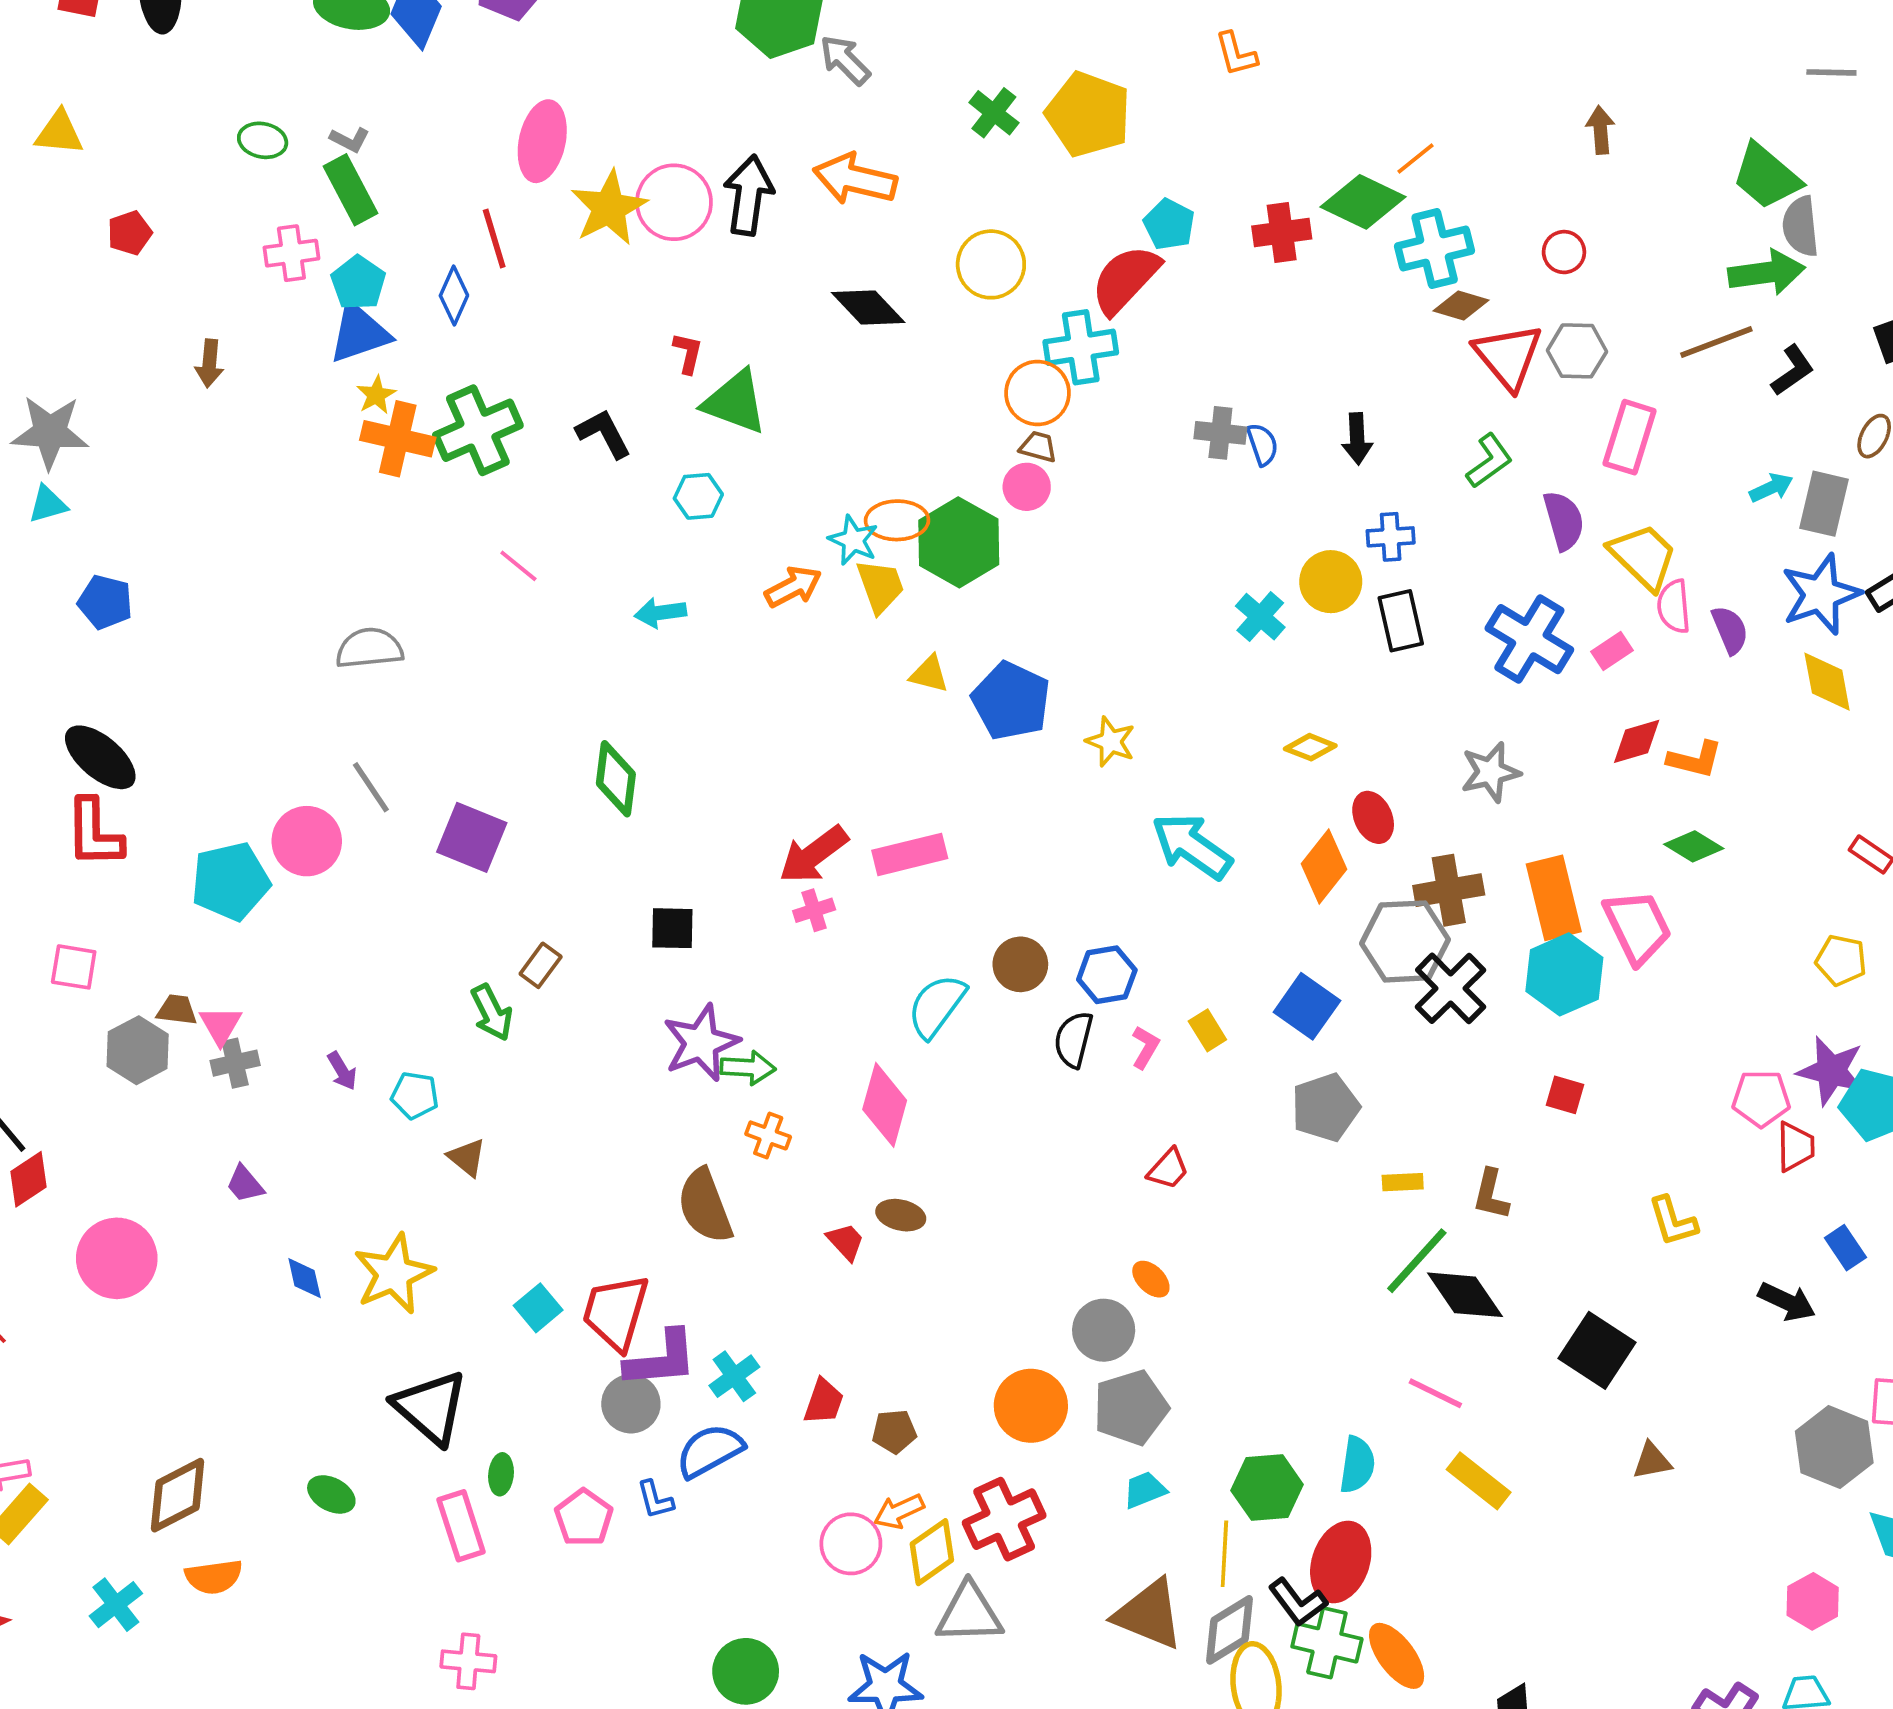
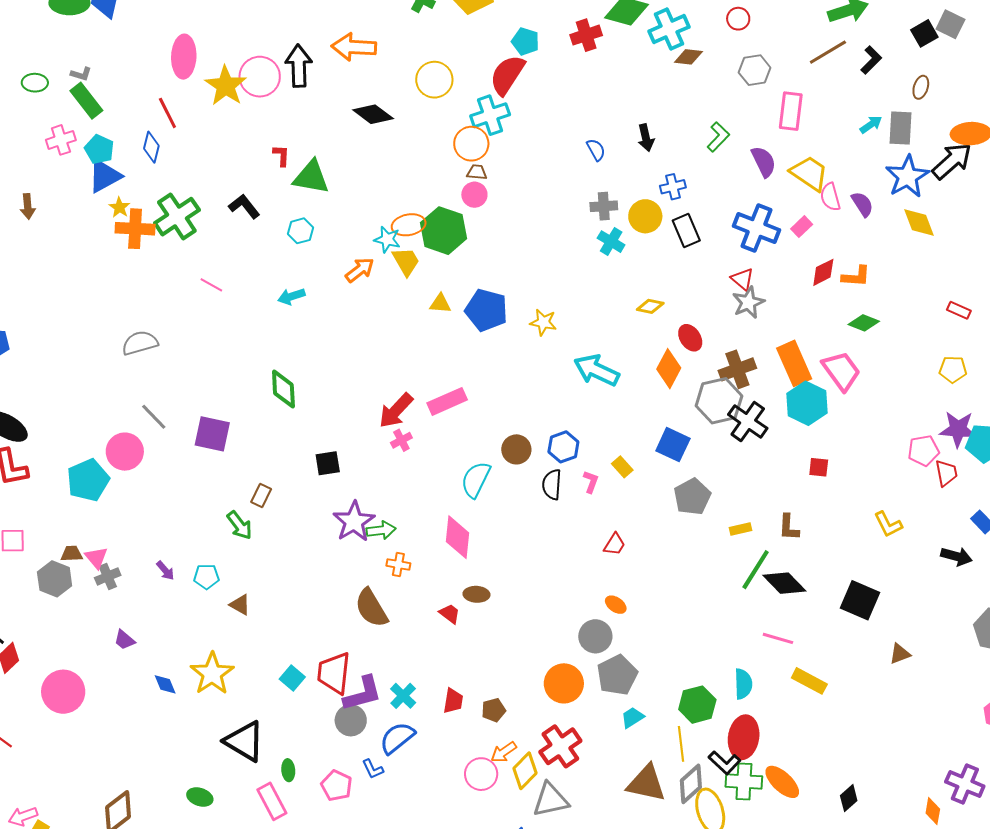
red triangle: (1508, 356) -> (743, 279), moved, size x0.6
gray cross: (1220, 433) -> (604, 206), moved

